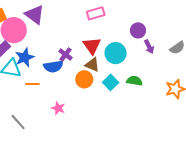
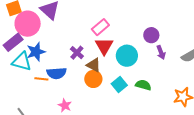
pink rectangle: (96, 13) -> (100, 27), moved, turned -30
brown triangle: (92, 65) -> (94, 65), moved
blue semicircle: (53, 66) -> (56, 73), moved

